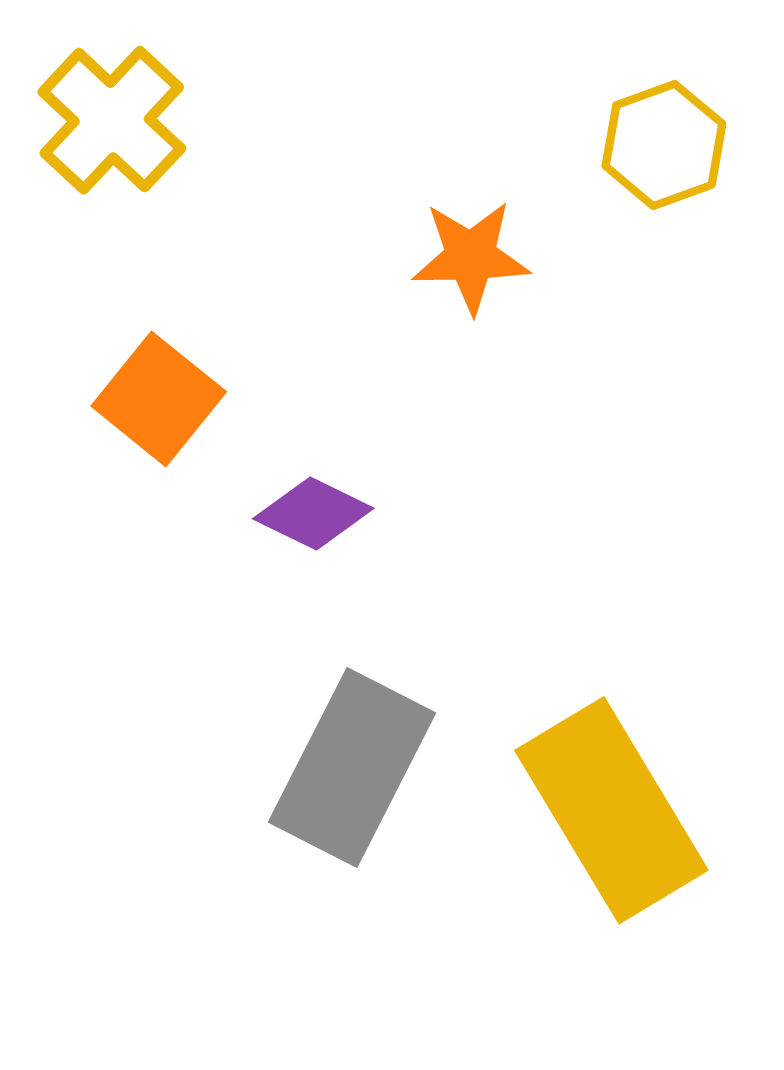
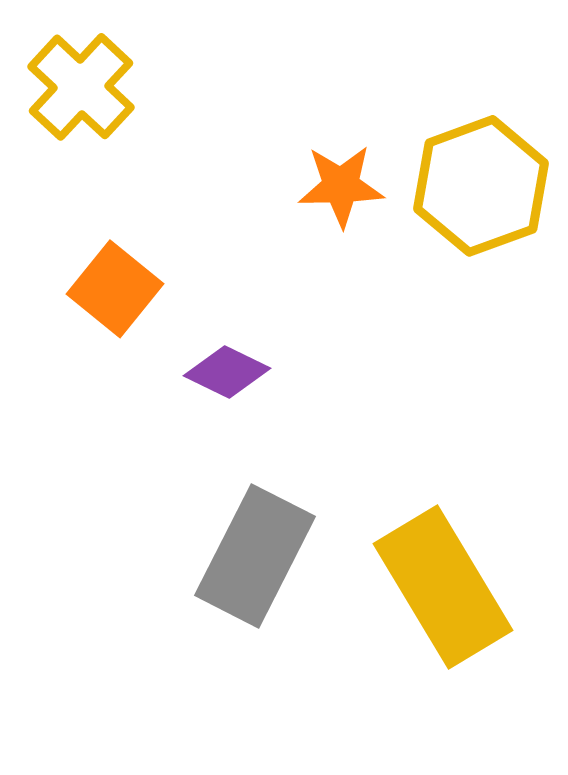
yellow hexagon: (664, 145) -> (481, 186), moved, size x1.5

